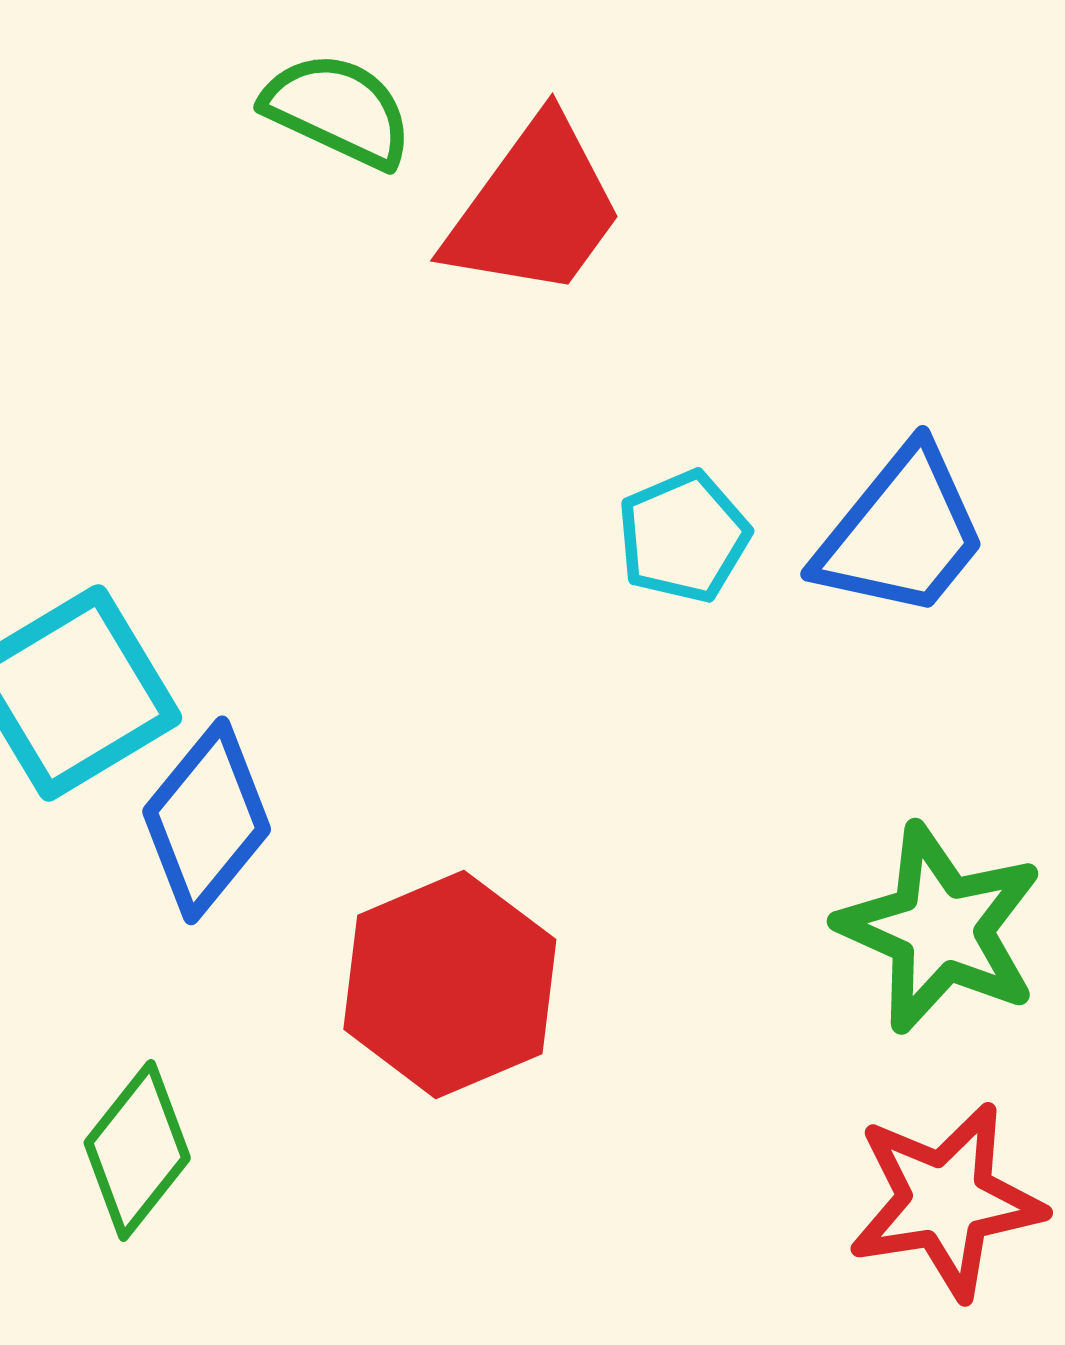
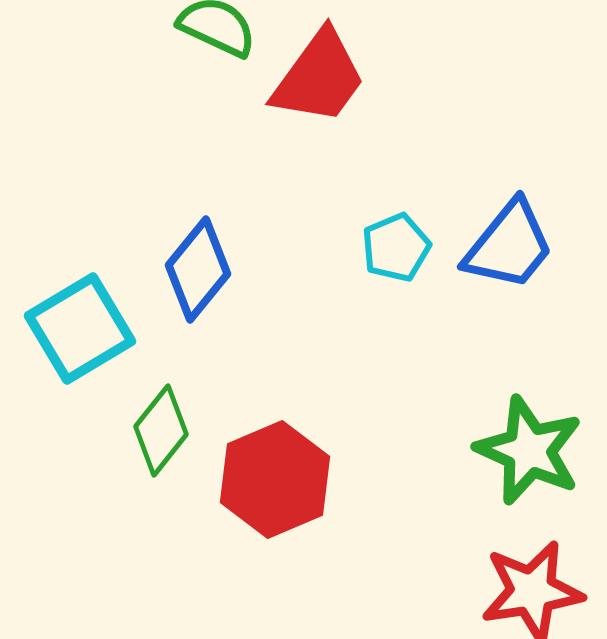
blue diamond: (207, 820) -> (198, 269), moved
green diamond: (137, 1150) -> (161, 430), moved

